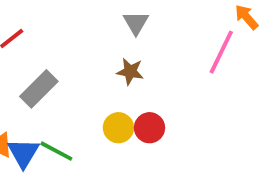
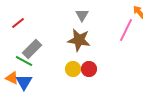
brown star: (130, 71) -> (79, 40), size x1.6
green line: (56, 151) -> (24, 61), moved

